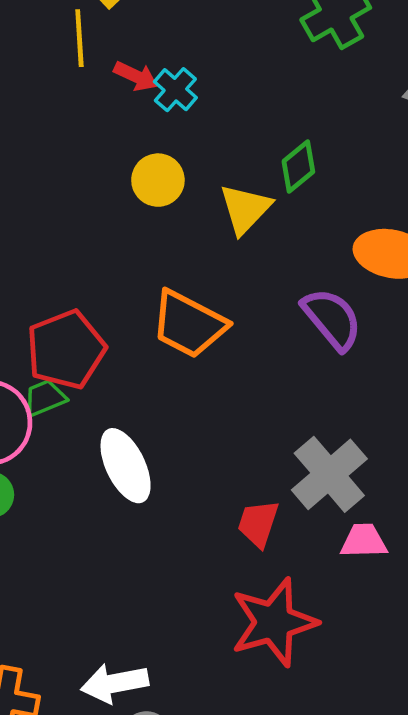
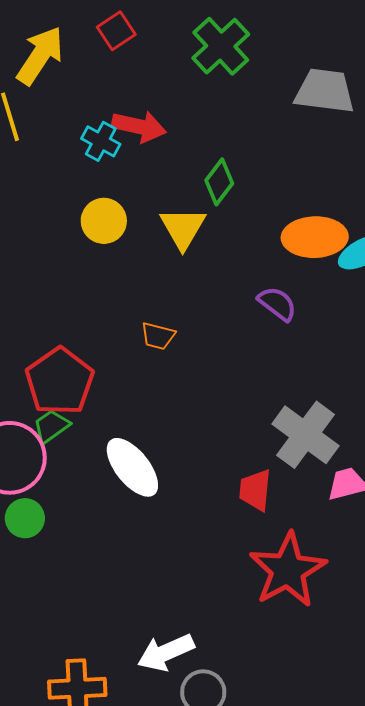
red arrow: (136, 76) -> (139, 126), moved, size x1.4
purple semicircle: (332, 319) -> (277, 304), size x0.7
orange trapezoid: (189, 324) -> (158, 336), size x0.5

